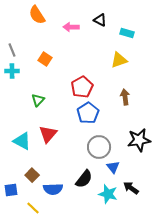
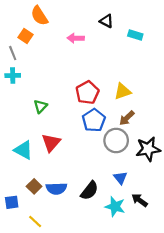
pink arrow: (71, 27) -> (76, 38), moved
orange square: (45, 59) -> (25, 36), moved
yellow triangle: (119, 60) -> (123, 91), moved
brown arrow: (125, 97) -> (127, 118), moved, turned -126
gray circle: (99, 147) -> (116, 140), moved
blue semicircle: (53, 189) -> (56, 188), moved

